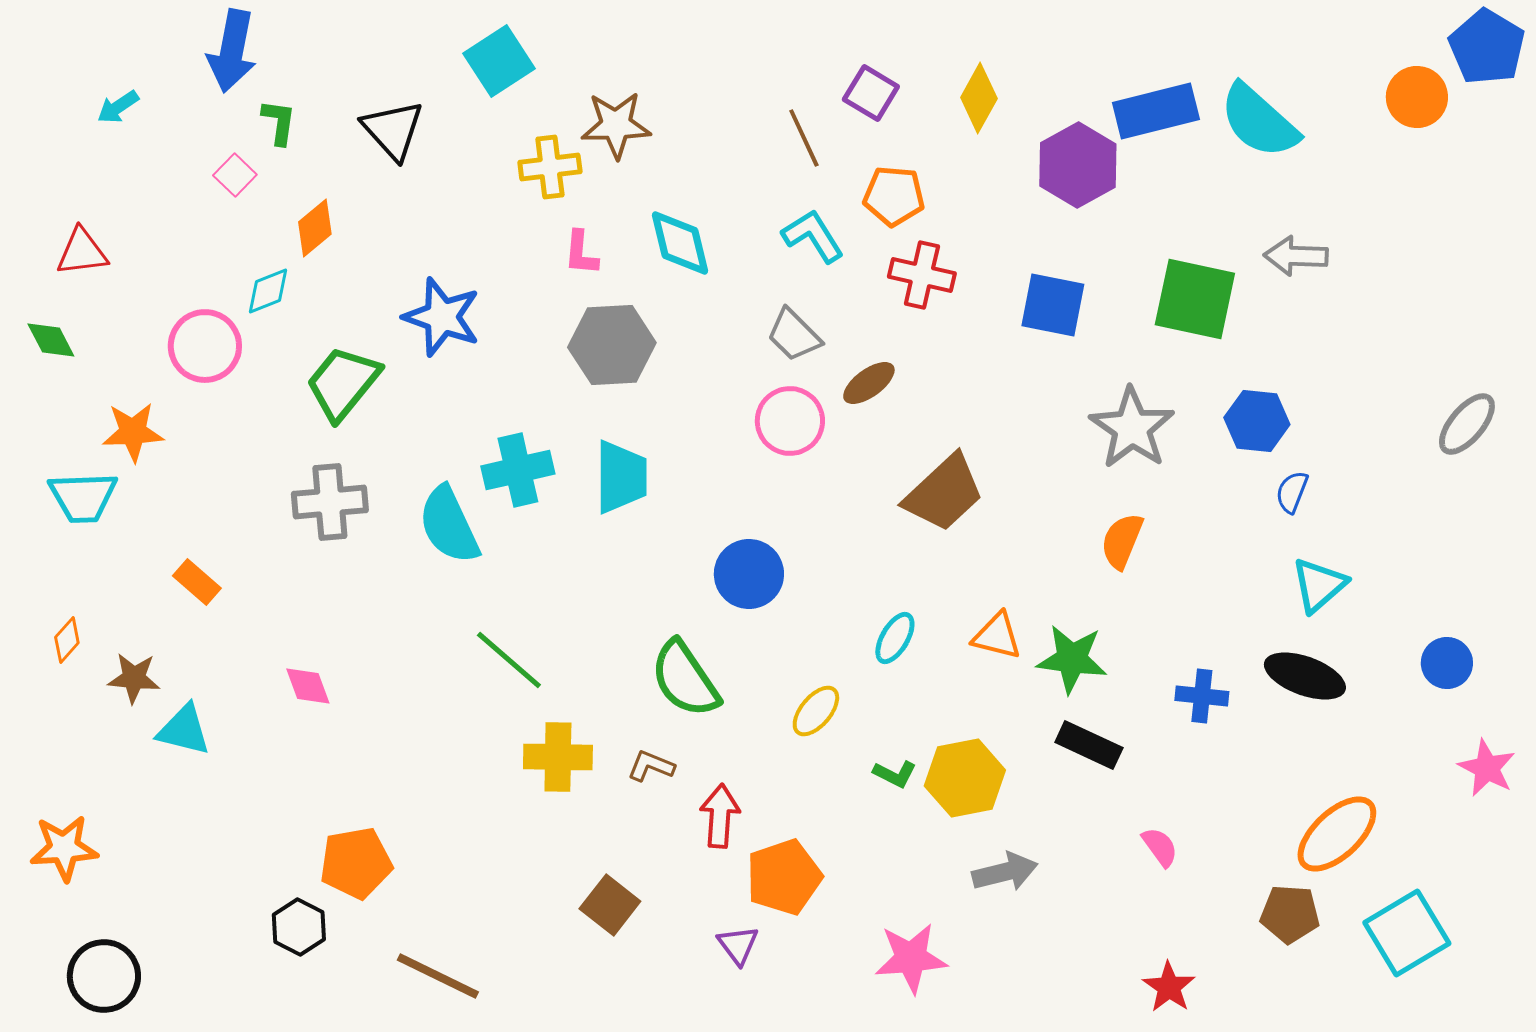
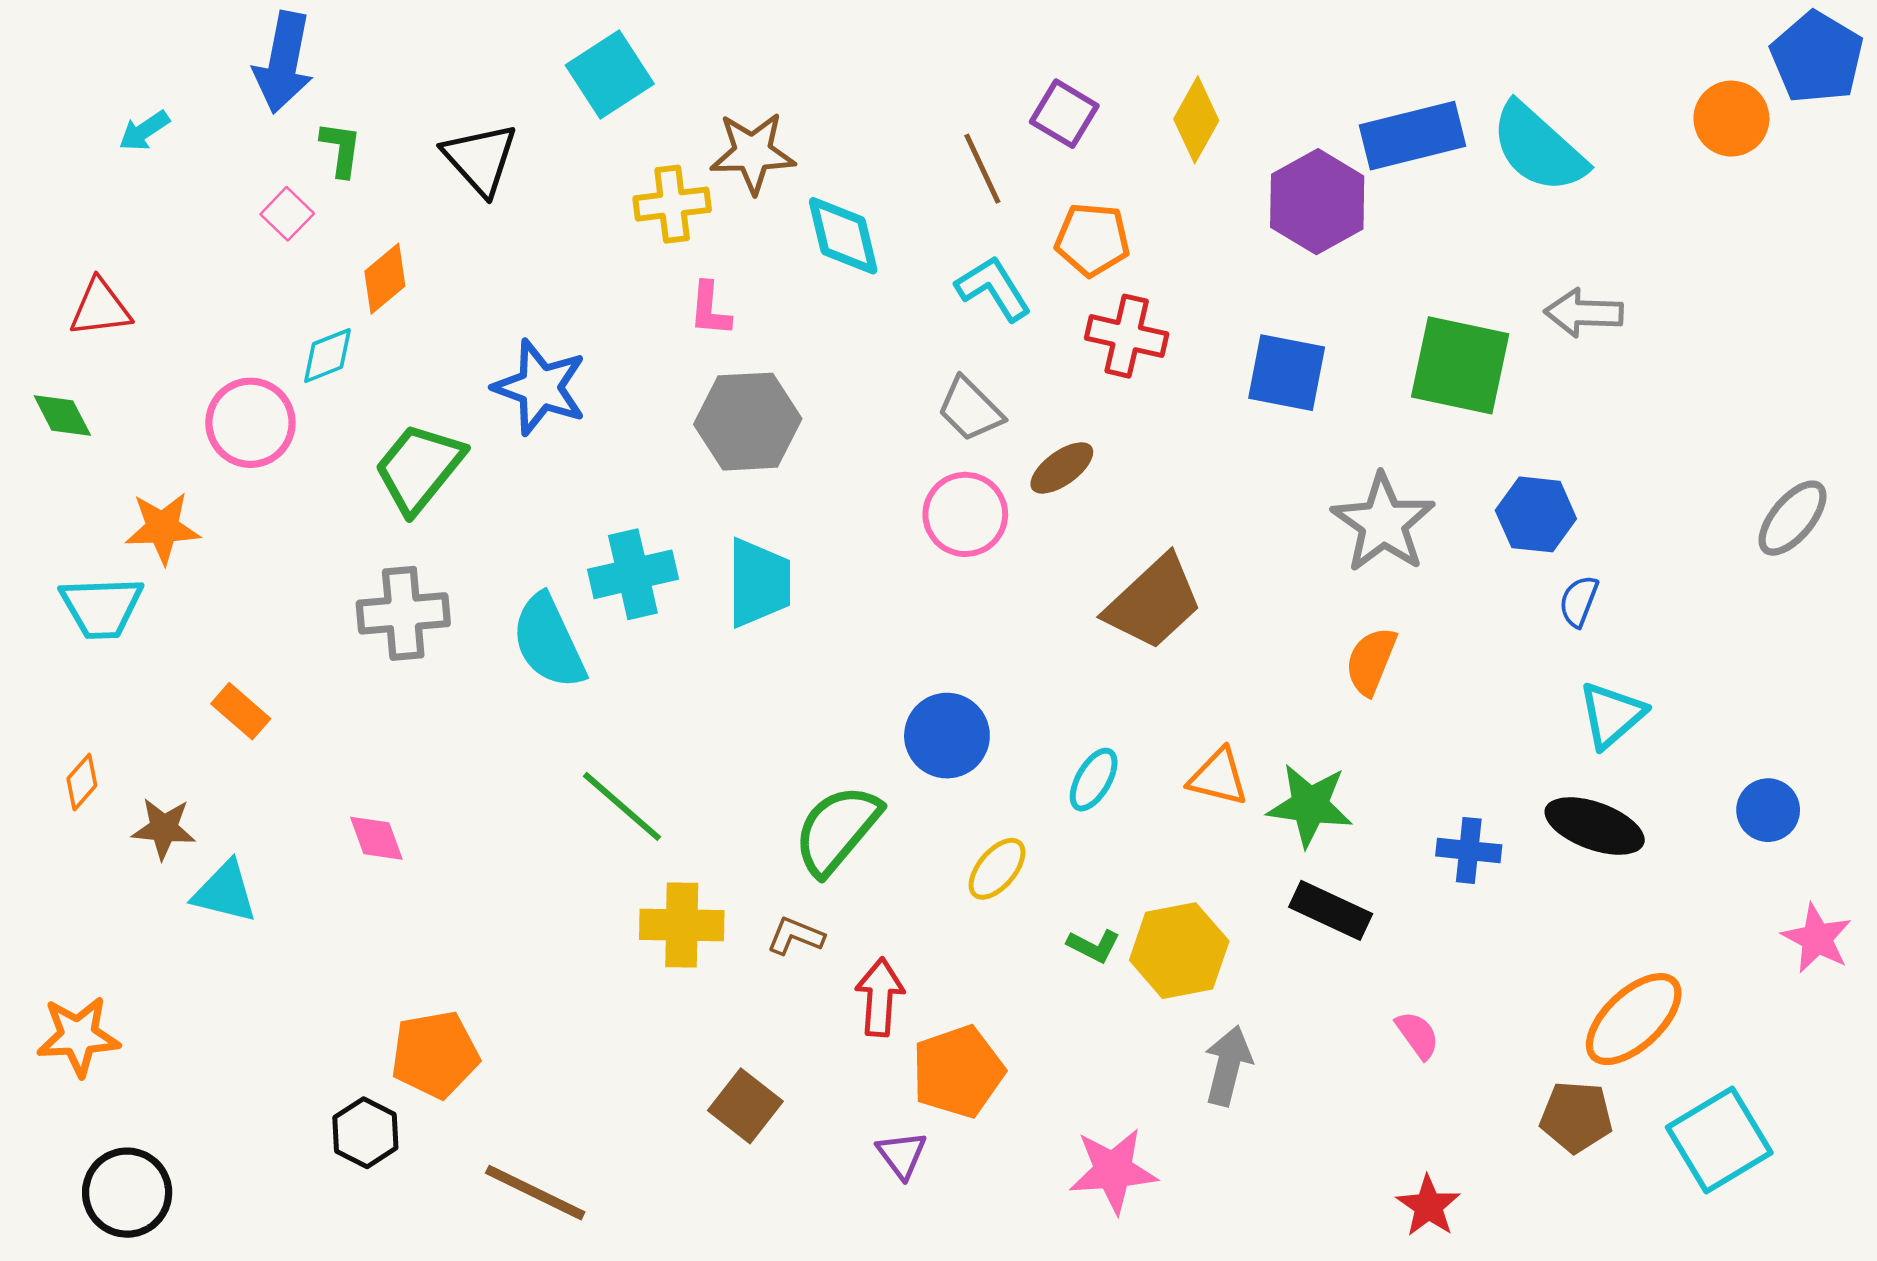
cyan diamond: (680, 243) -> (843, 236), moved
blue circle: (749, 574) -> (947, 736), moved
green semicircle: (685, 679) -> (837, 830), turned 74
gray arrow: (1005, 872) -> (1228, 1065), turned -62

